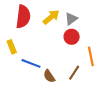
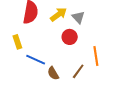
gray triangle: (71, 19) -> (78, 17), turned -40
red circle: (72, 37) -> (70, 37), moved

